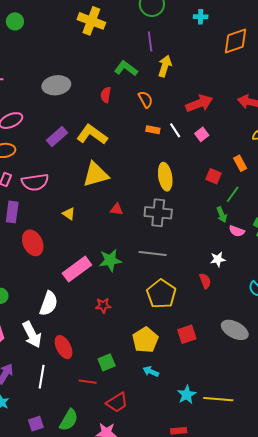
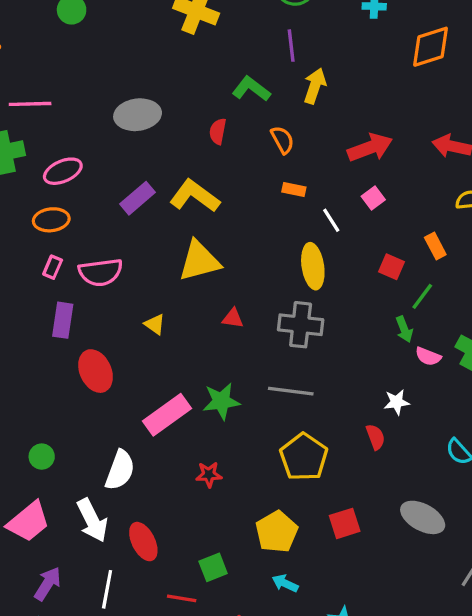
white line: (175, 130) -> (331, 220), moved

